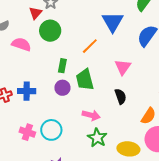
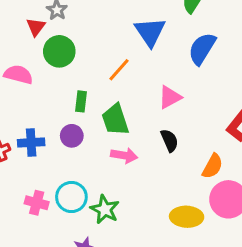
pink triangle: (123, 67) -> (170, 97), turned 30
purple circle: (62, 88) -> (72, 136), moved
pink arrow: (91, 115) -> (124, 155), moved
green star: (97, 138) -> (105, 209), moved

